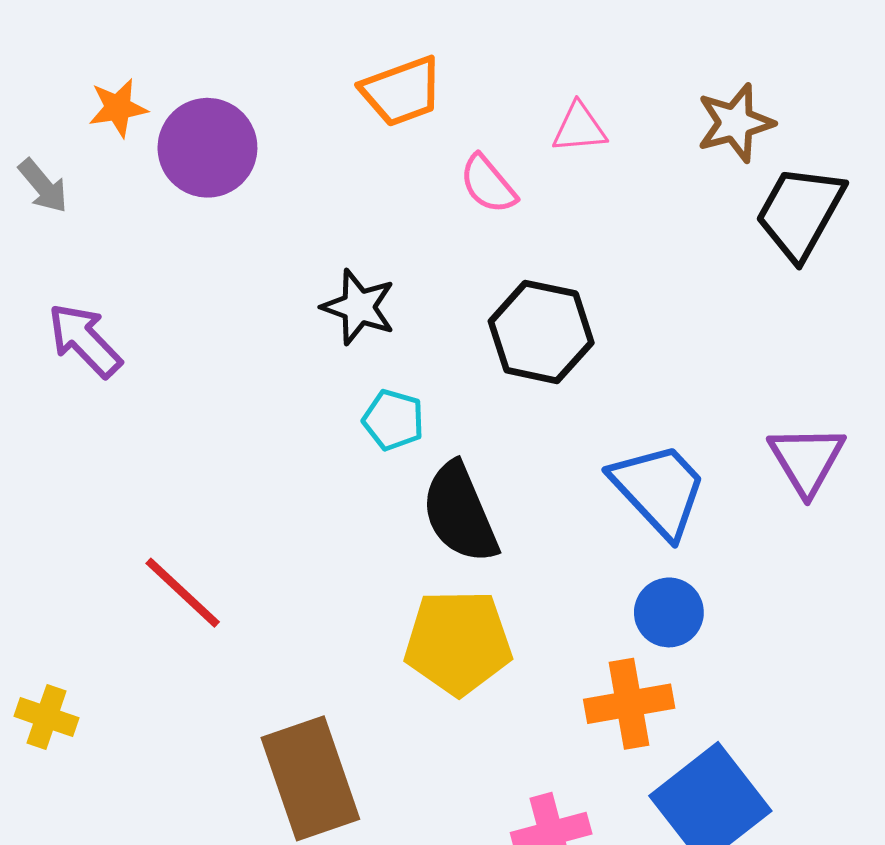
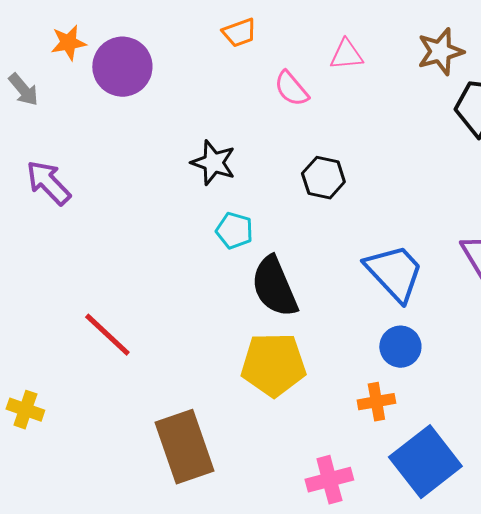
orange trapezoid: (402, 91) -> (239, 33), size x0.7
black hexagon: (541, 332) -> (323, 178), size x0.7
orange cross: (629, 704) -> (376, 402), size x0.7

